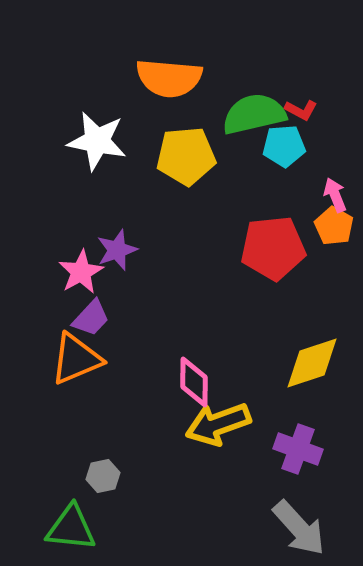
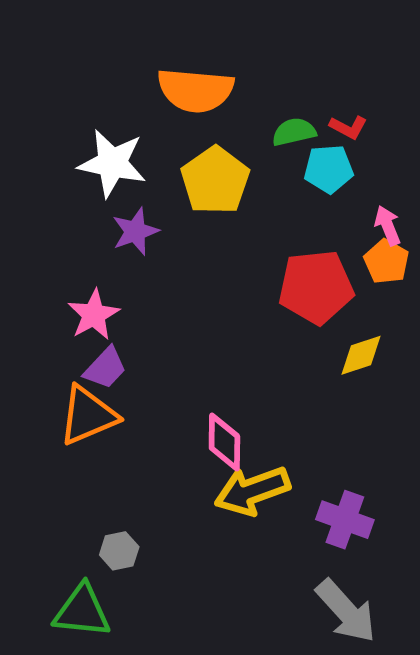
green semicircle: (254, 114) -> (294, 132), size x0.6
yellow pentagon: (186, 156) -> (215, 180), turned -30
purple star: (117, 250) -> (135, 231), moved
yellow diamond: (312, 363) -> (361, 355), moved, size x0.7

